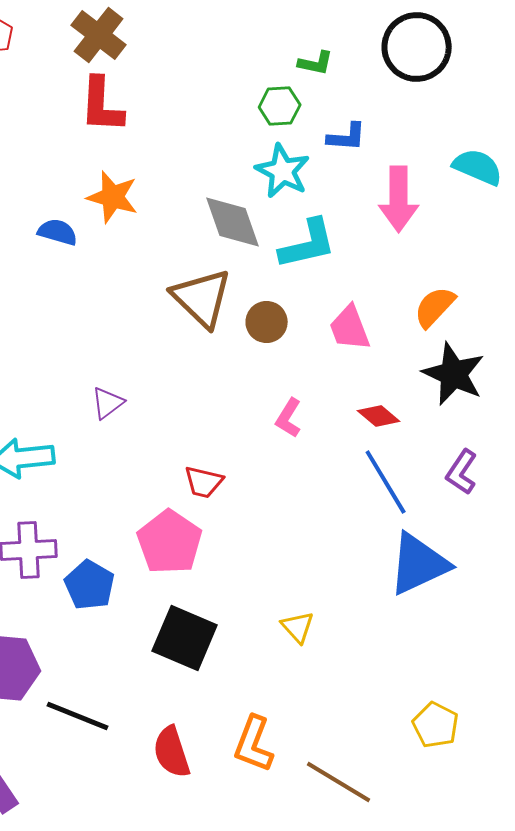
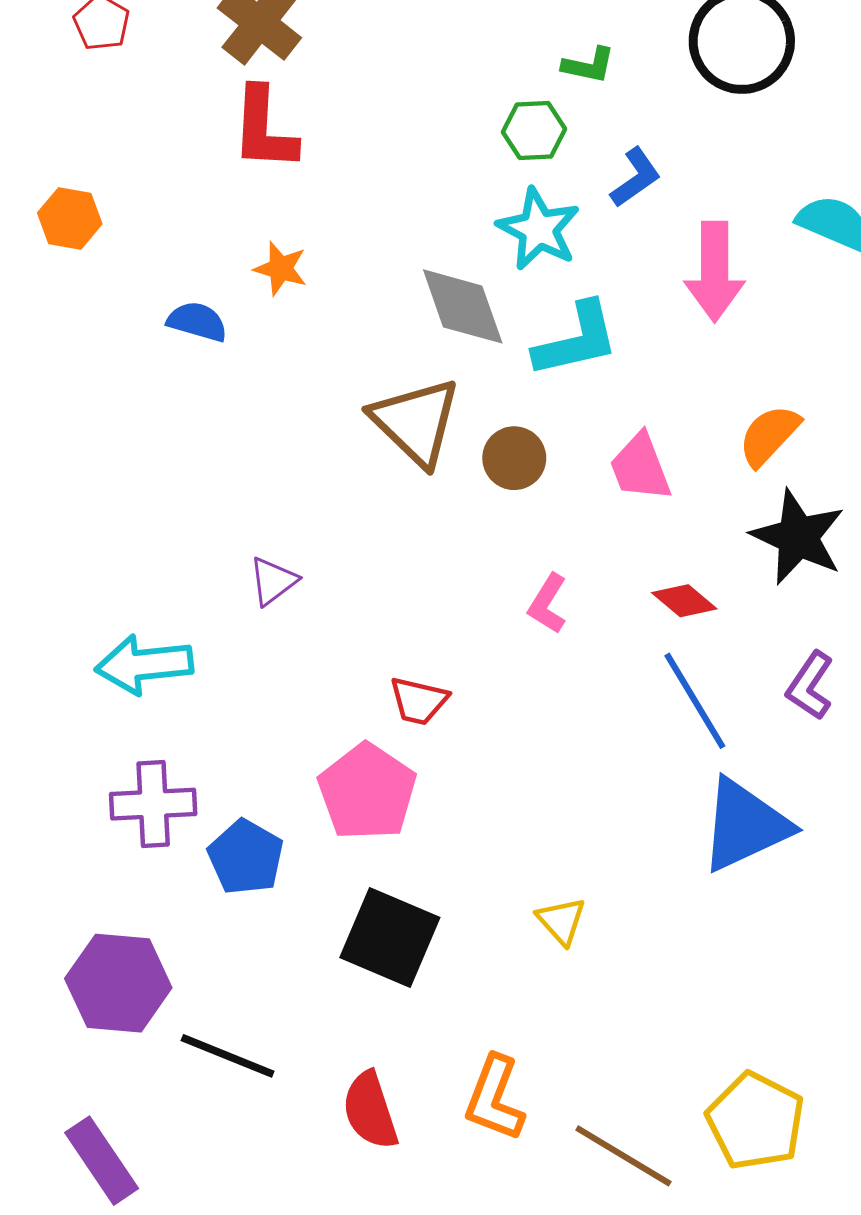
blue L-shape: (347, 137) -> (636, 177), turned -39
orange star: (113, 197) -> (281, 269), size x0.7
yellow pentagon: (436, 725) -> (755, 1121), moved, size x1.4

